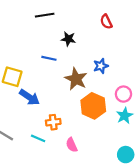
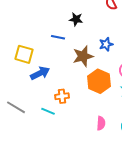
brown star: (76, 79) -> (83, 56), turned 30
blue arrow: (29, 97) -> (40, 73), turned -60
pink semicircle: (72, 145) -> (101, 123), moved, turned -152

